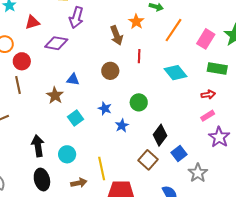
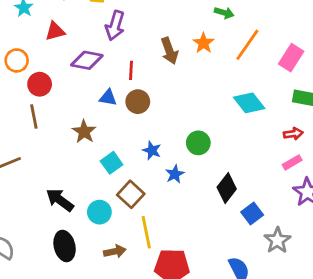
orange star: (136, 22) -> (204, 43), moved
red line: (139, 56) -> (131, 70), moved
brown circle: (110, 71) -> (138, 102), moved
blue triangle: (73, 79) -> (108, 98), moved
black arrow: (38, 146) -> (60, 200), turned -45
brown square: (148, 160) -> (131, 194), moved

